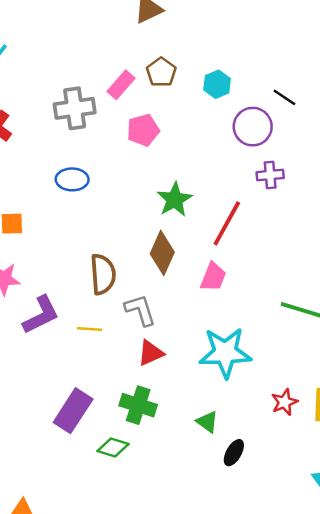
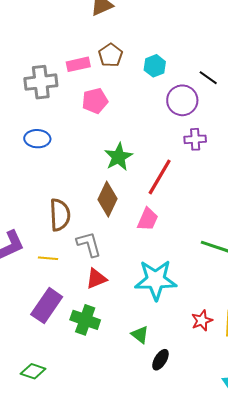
pink rectangle: (121, 85) -> (78, 64), turned 35
purple rectangle: (73, 411) -> (47, 306), moved
green diamond: (113, 447) -> (33, 371), moved

